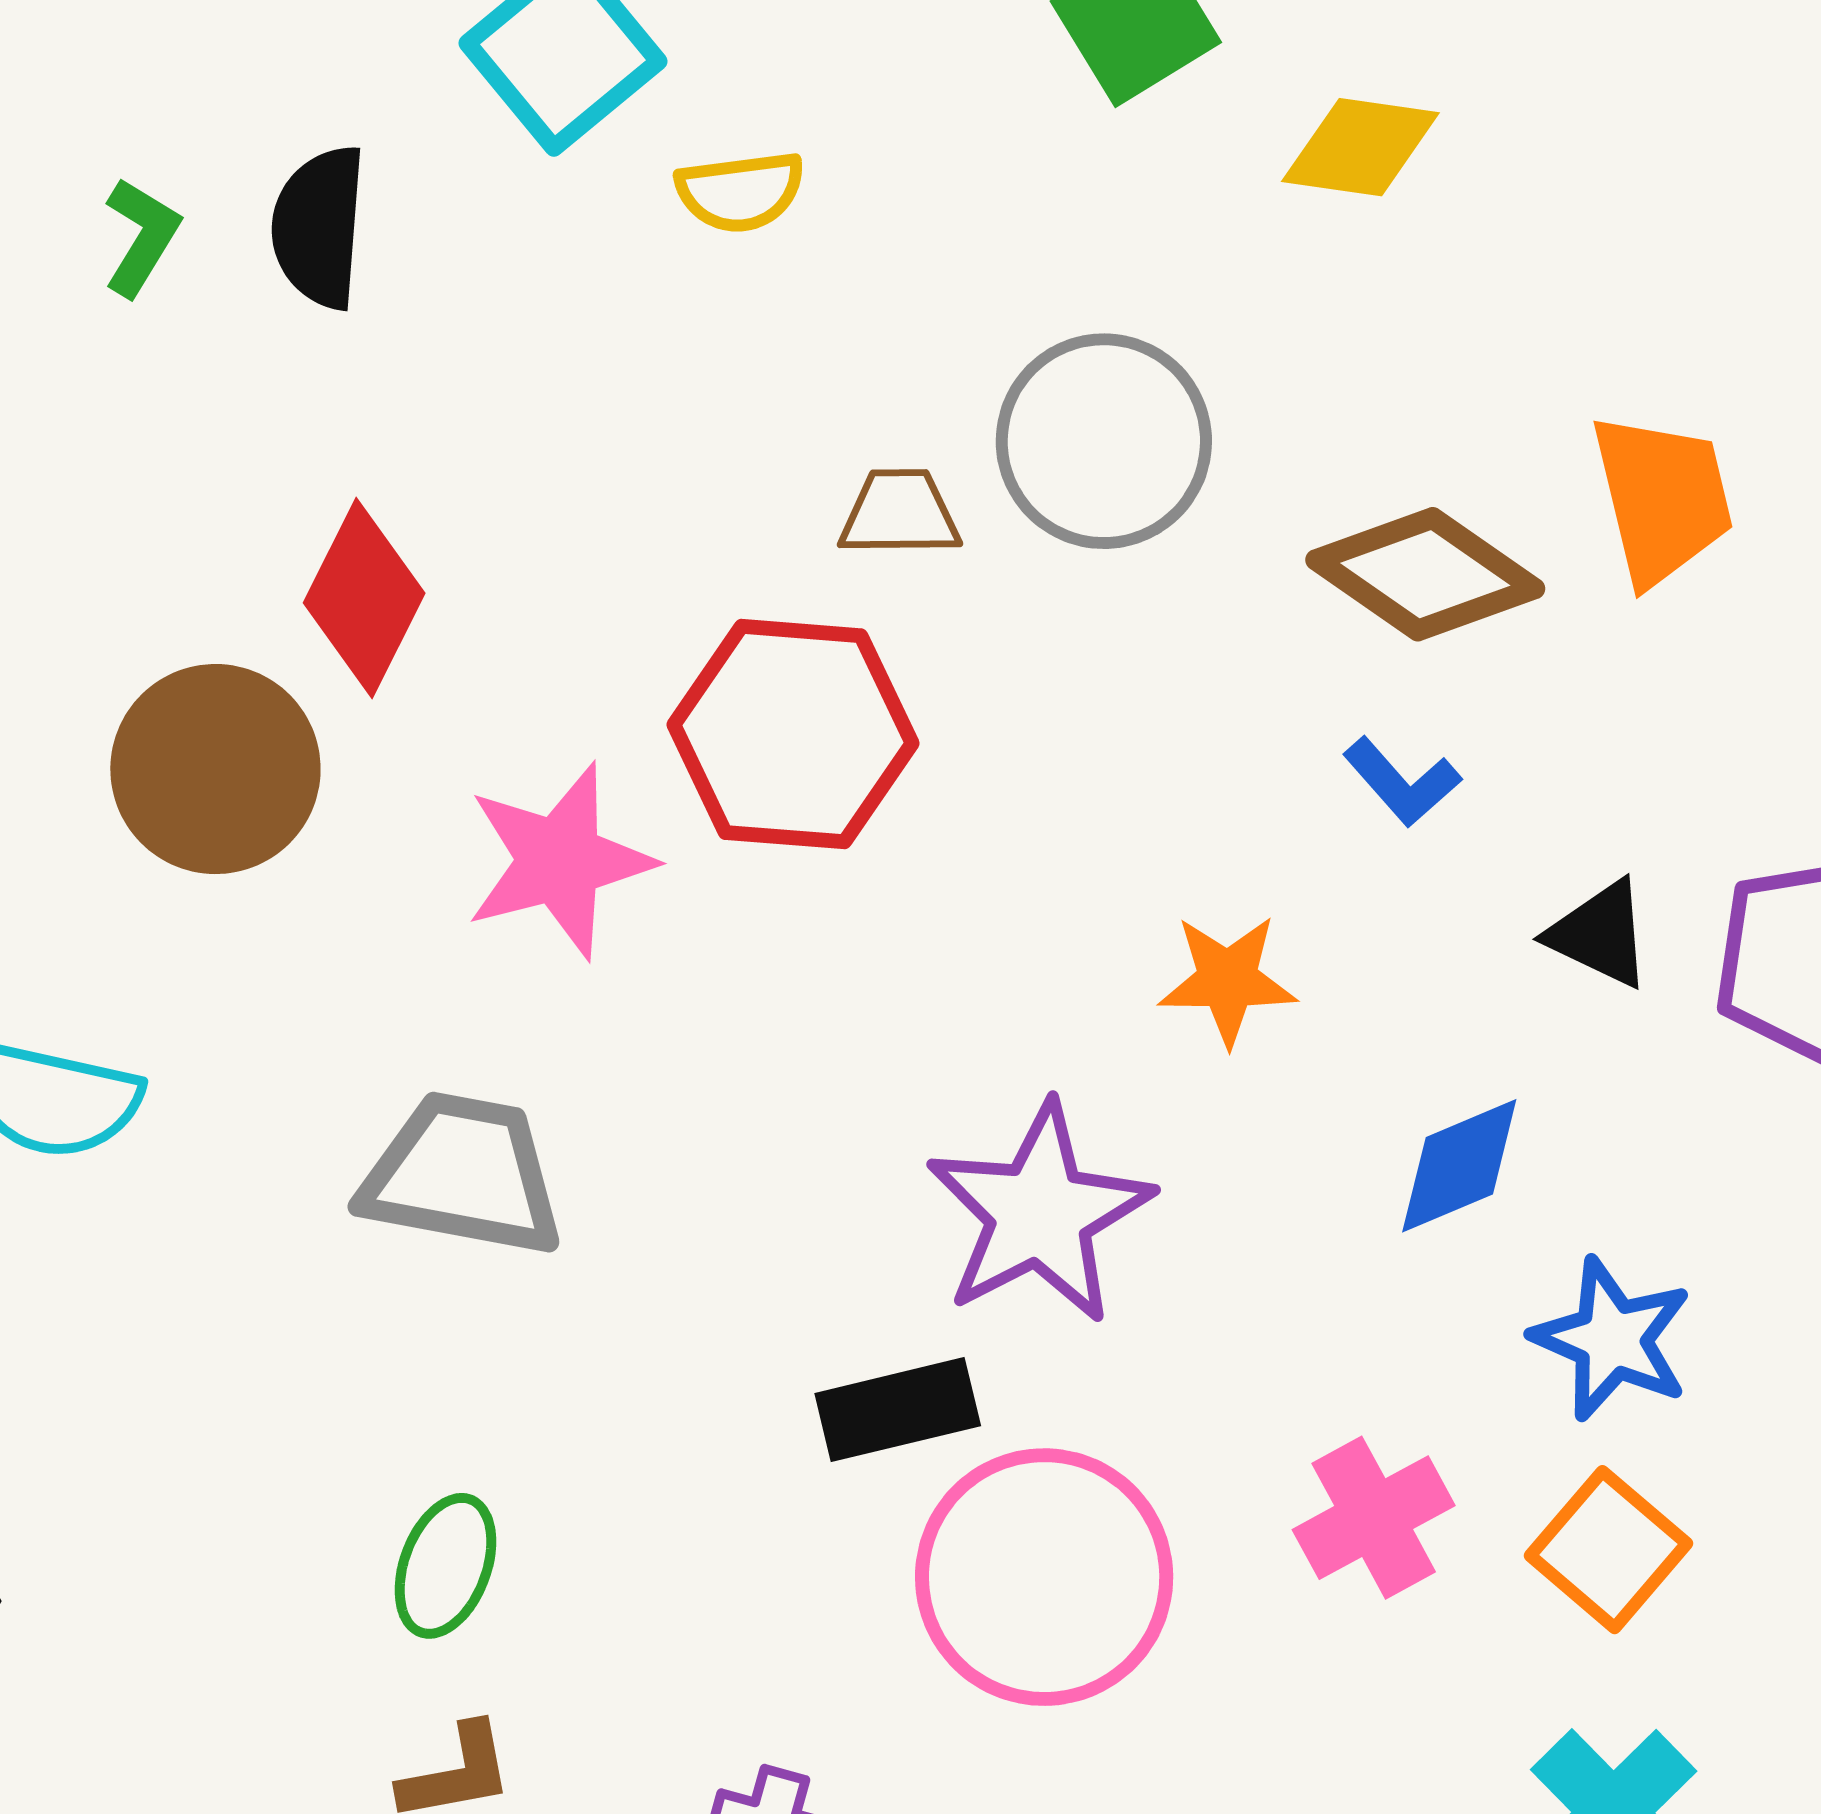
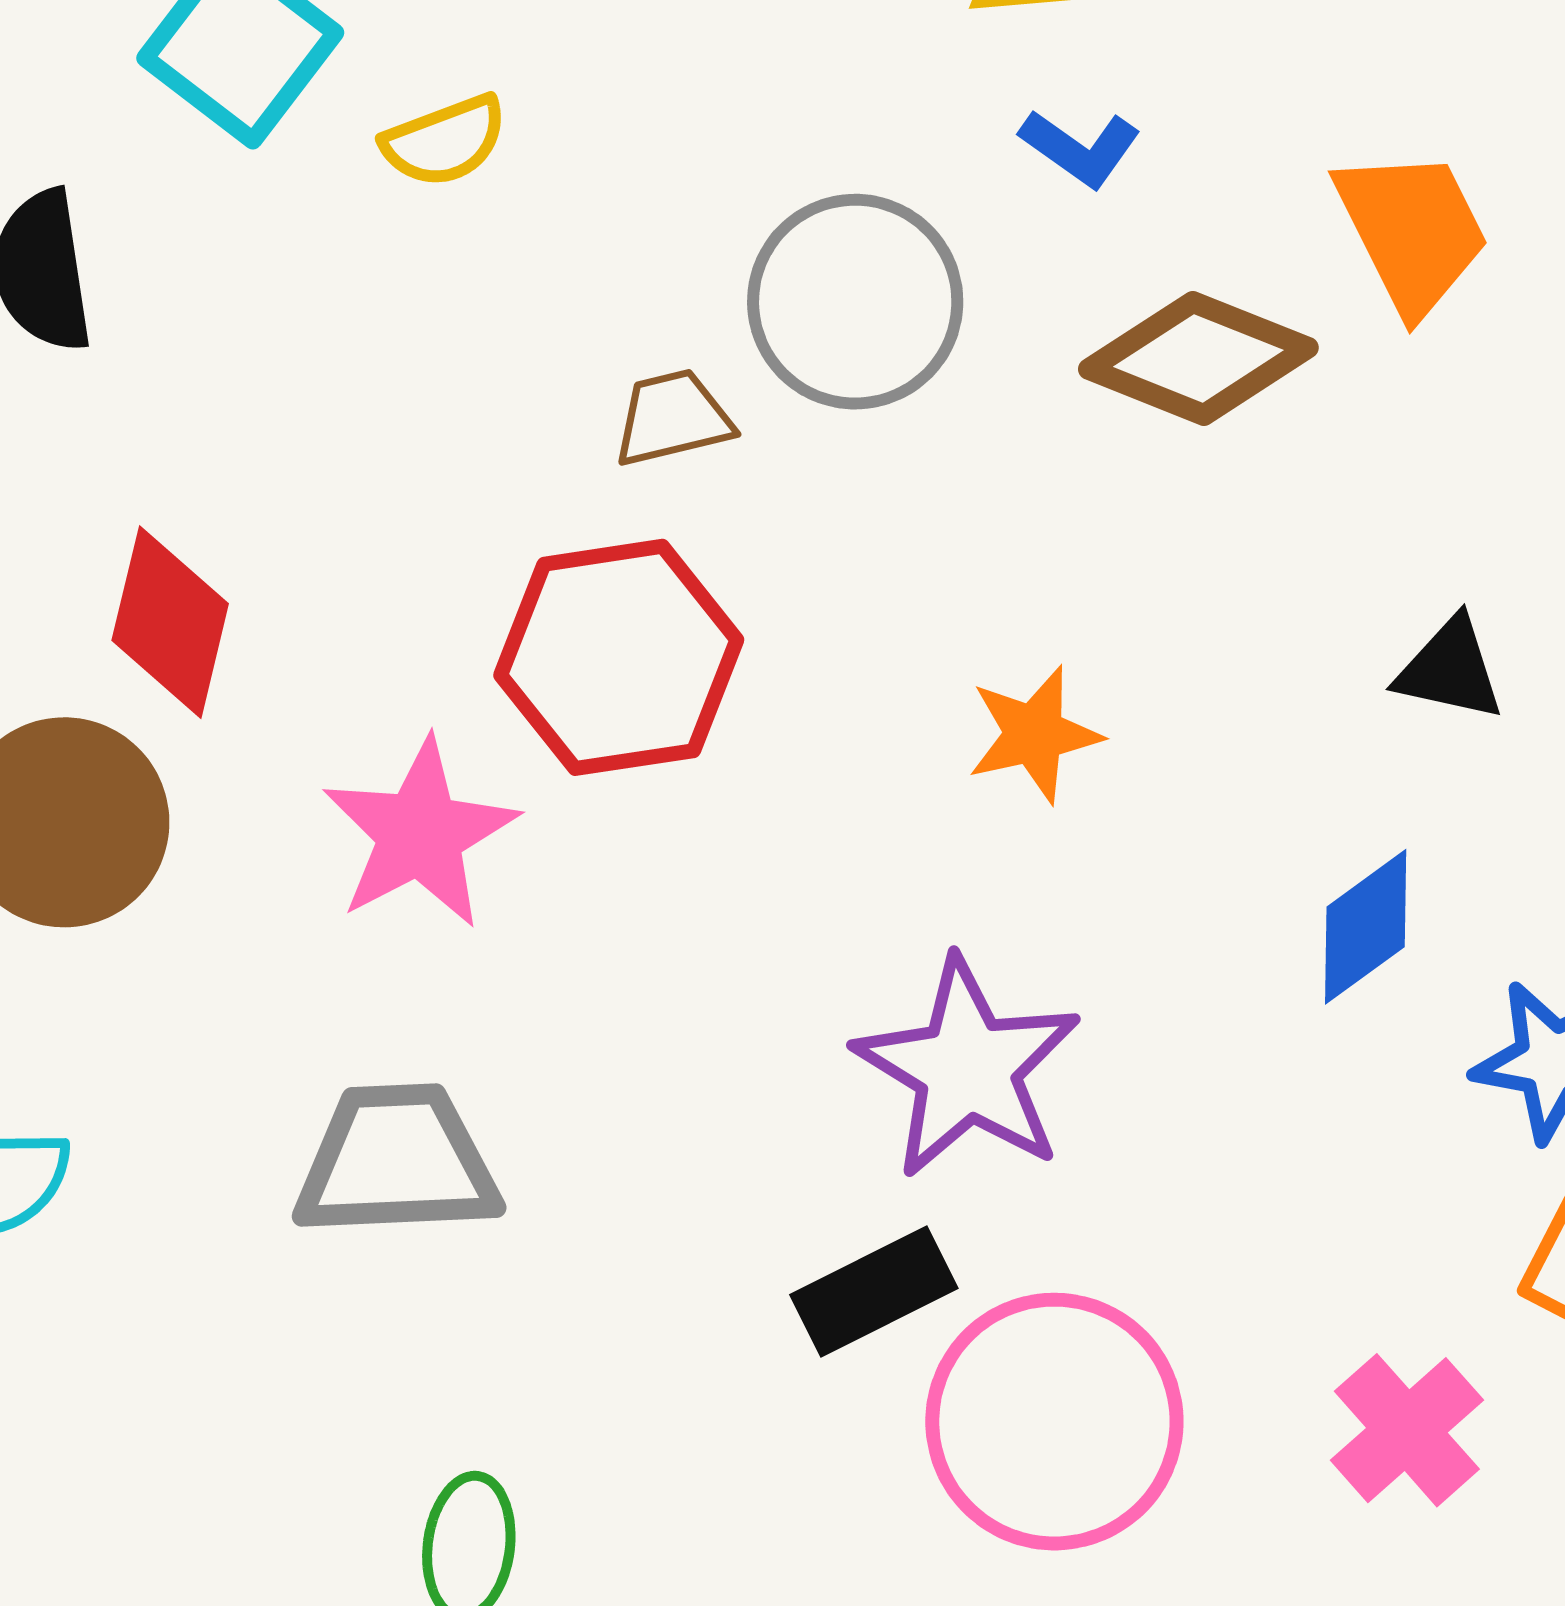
blue L-shape: (1402, 782) -> (1080, 148), moved
orange star: (1228, 980) -> (1034, 734), moved
pink cross: (1374, 1518) -> (1407, 1430), moved

